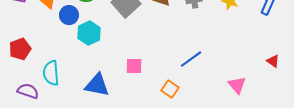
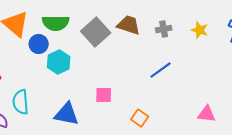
blue line: (191, 59) -> (161, 70), moved
pink triangle: (237, 85) -> (207, 114), turned -42

